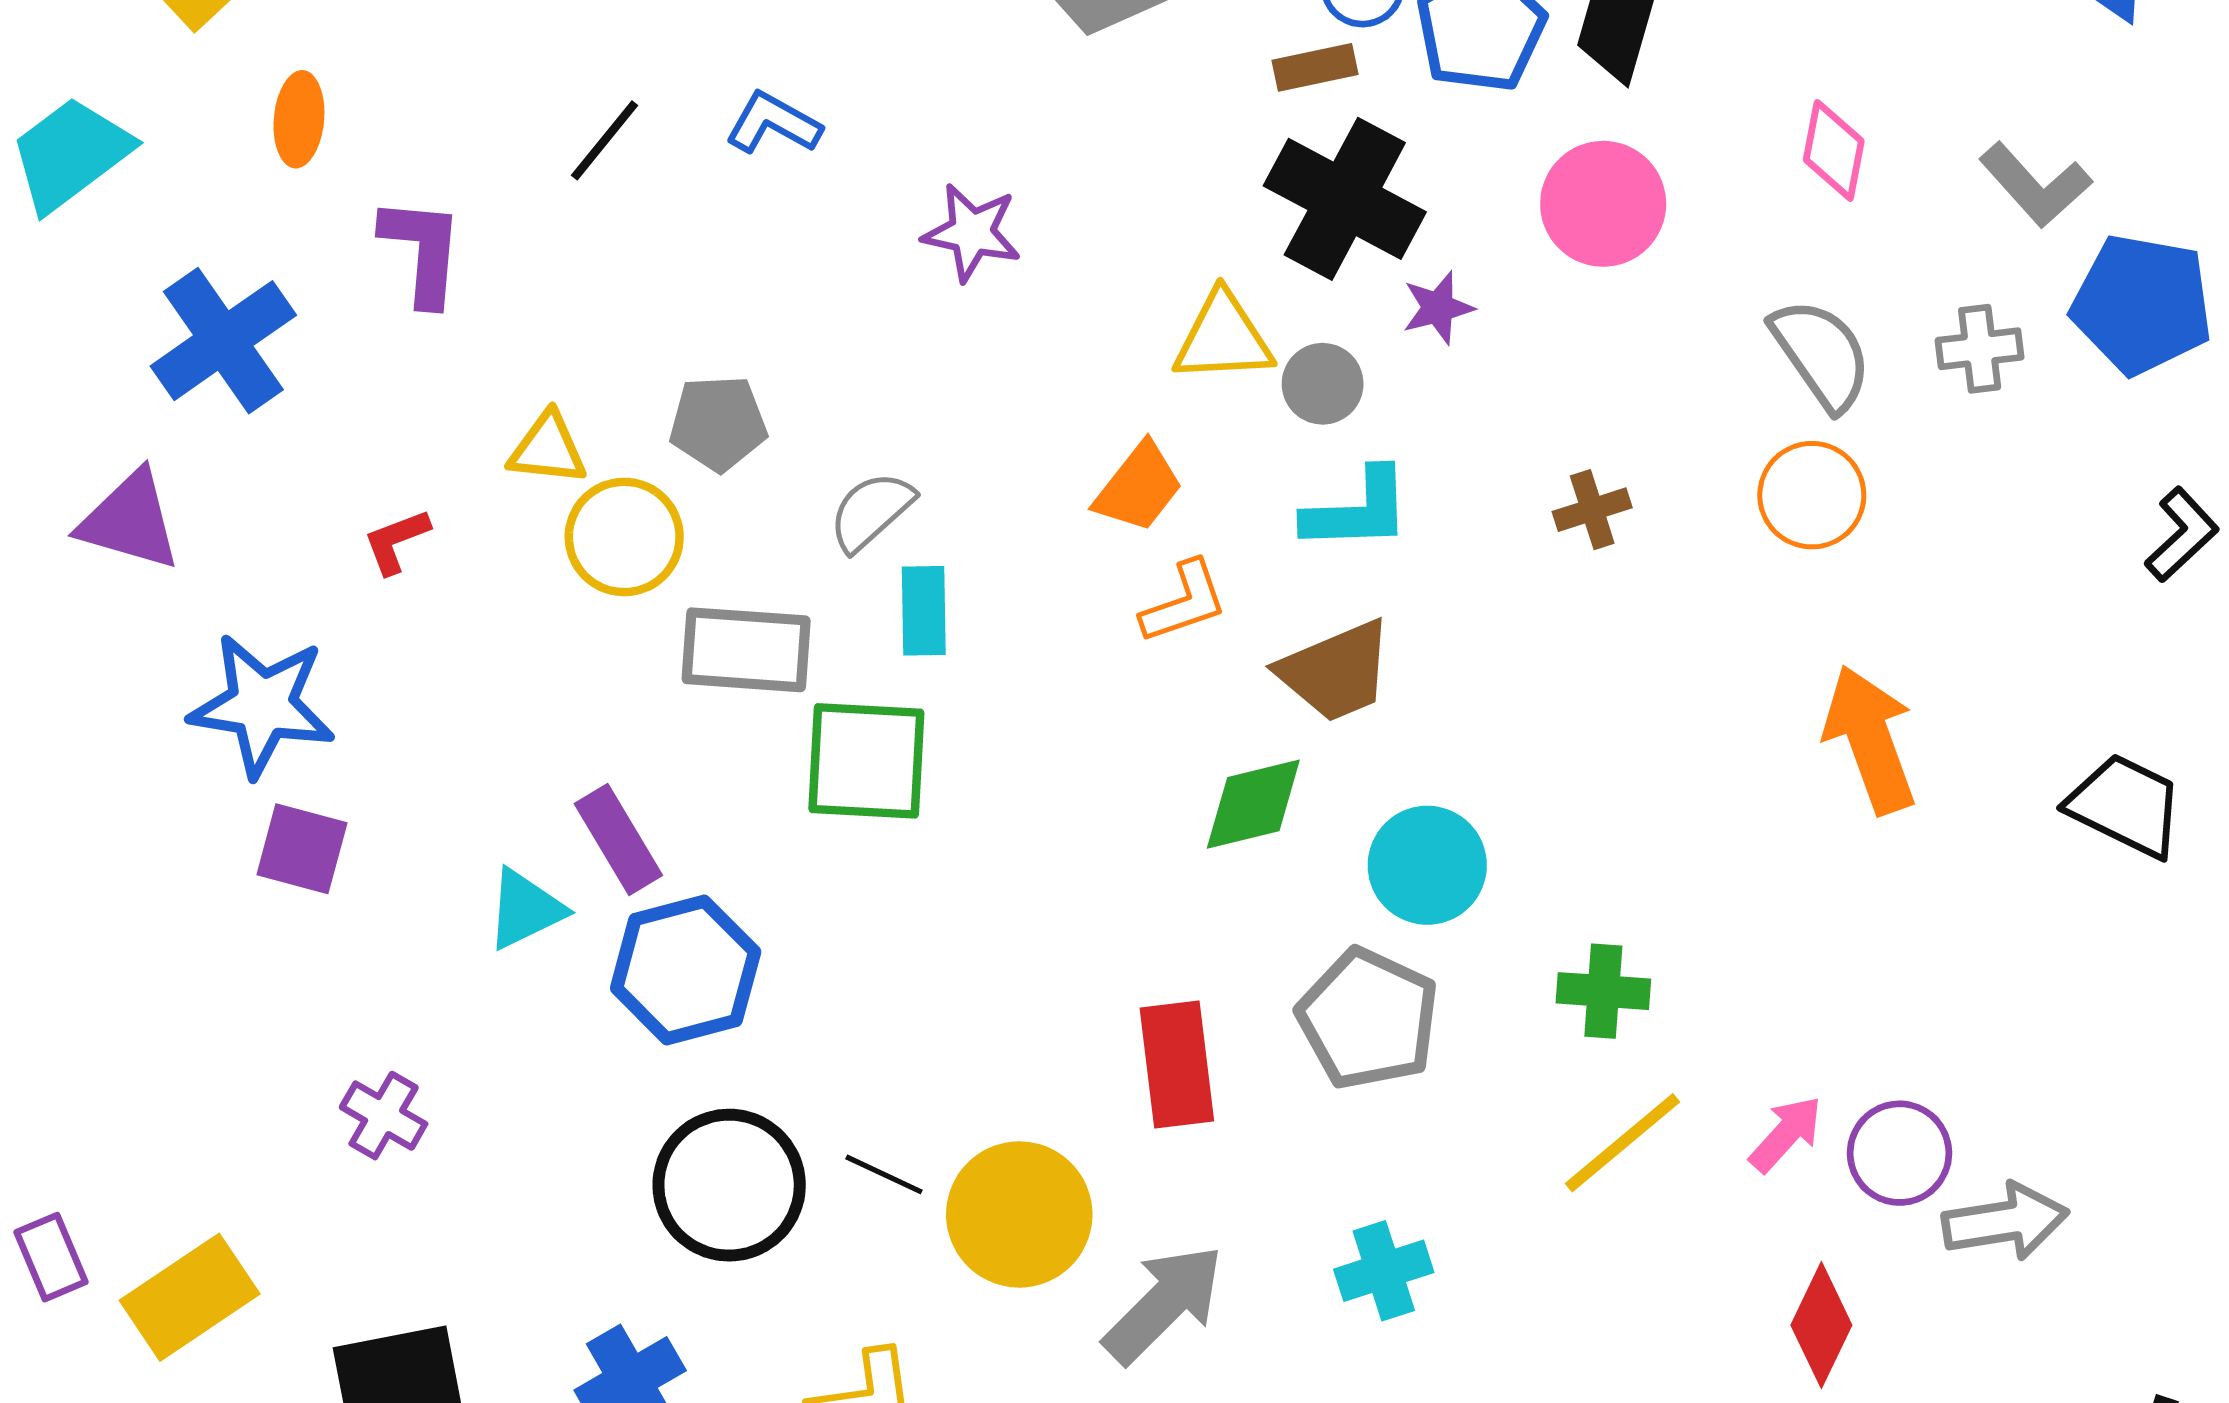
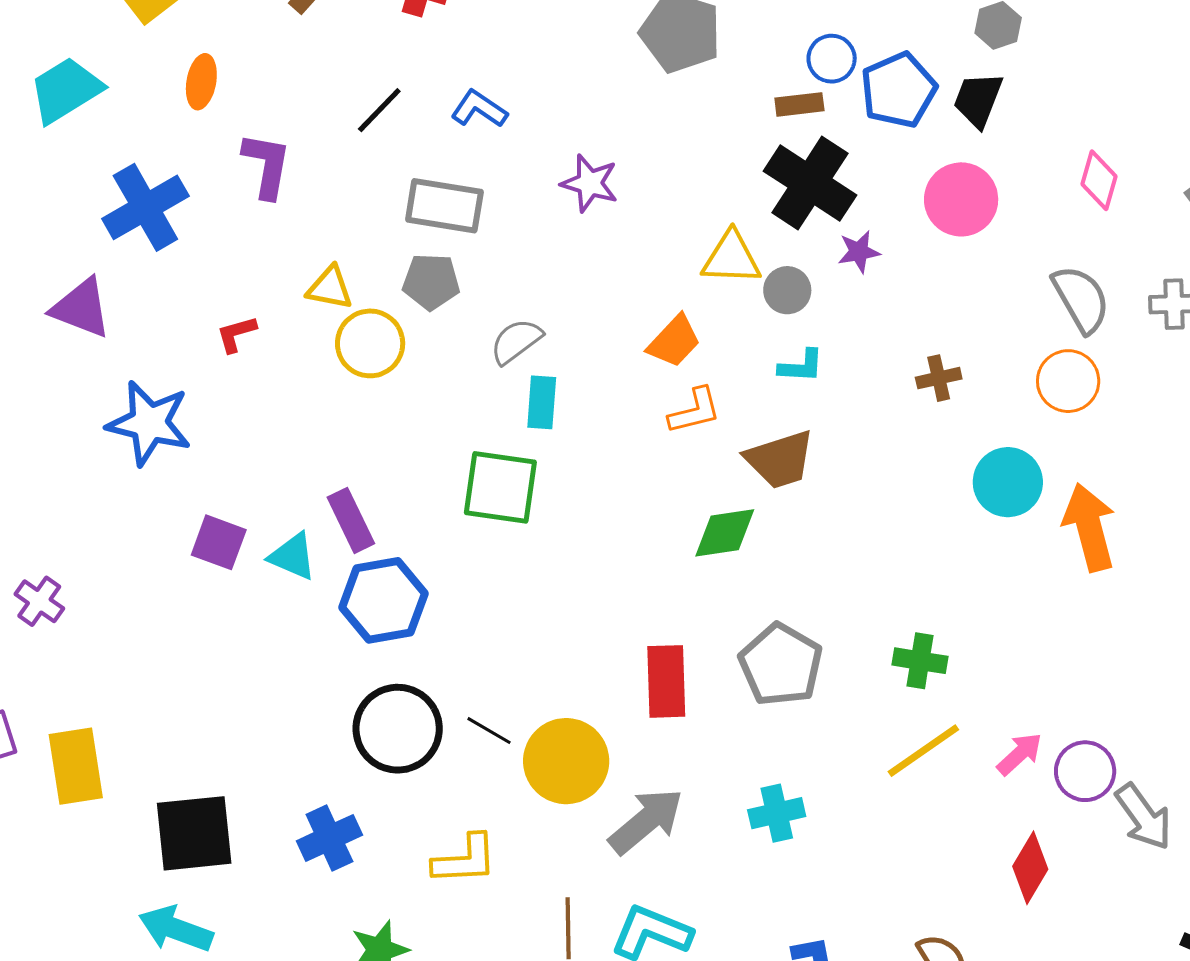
cyan L-shape: (1358, 510) -> (801, 366), size x0.7
gray rectangle: (746, 650) -> (444, 206), moved
purple square: (302, 849) -> (219, 542), moved
cyan circle: (1427, 865) -> (1008, 482), moved
cyan triangle: (525, 909) -> (293, 556), turned 44
purple cross: (384, 1116) -> (39, 601), moved
gray arrow: (2005, 1222) -> (1143, 817), turned 58
yellow rectangle: (190, 1297) -> (76, 766), turned -70

